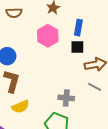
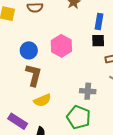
pink hexagon: (48, 36) -> (61, 46), moved

